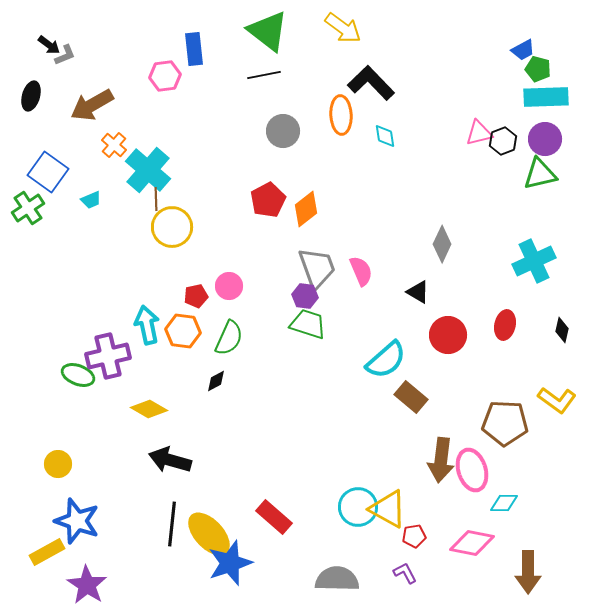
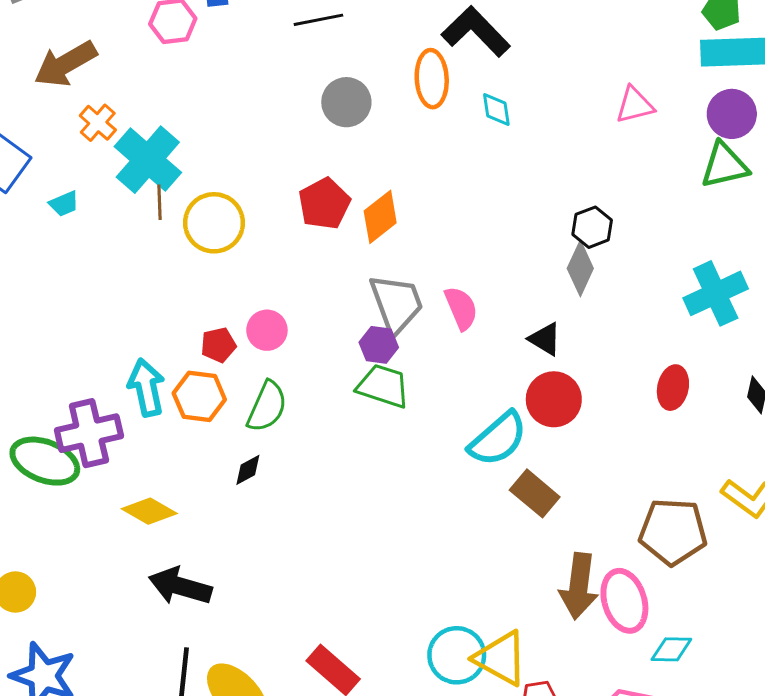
black hexagon: (503, 141) -> (592, 227), moved
yellow circle: (172, 227) -> (214, 223), moved
red circle: (448, 335) -> (554, 399), moved
green ellipse: (78, 375) -> (45, 461), size x1.4

